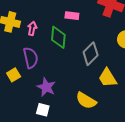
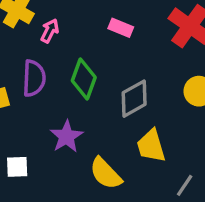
green diamond: (58, 37) -> (84, 79), moved
purple star: (46, 87) -> (66, 137), moved
white square: (43, 110) -> (17, 167), moved, turned -32

